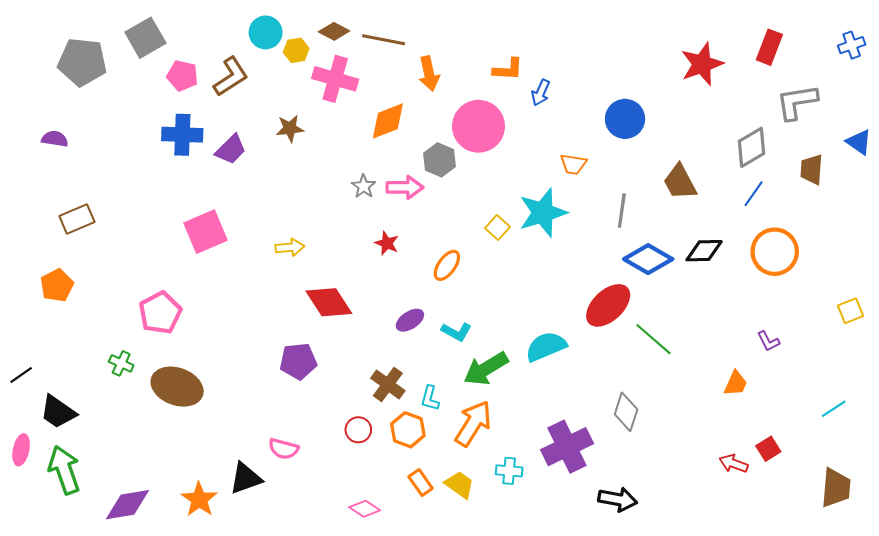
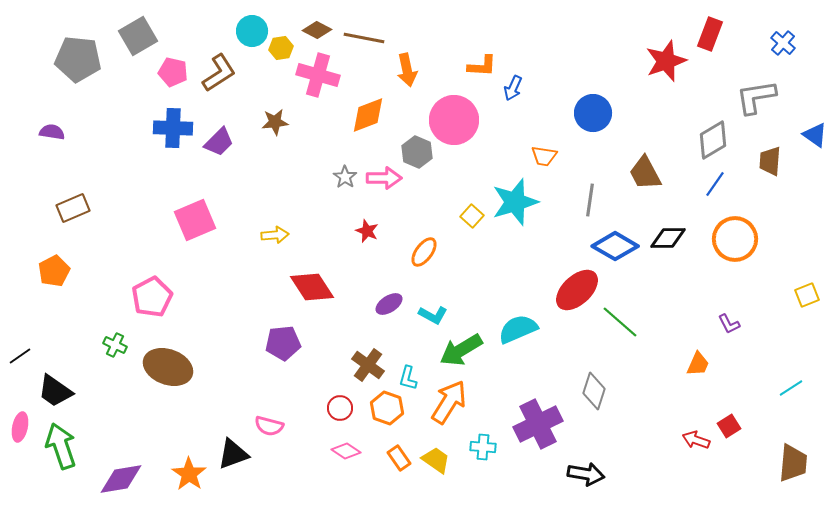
blue cross: (852, 45) -> (783, 43), moved, turned -30
red rectangle: (769, 47) -> (710, 34), moved
pink diamond: (365, 509) -> (346, 451), moved

